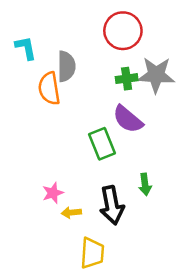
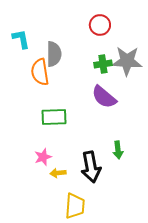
red circle: (123, 31) -> (100, 25), size x0.7
green rectangle: (102, 144) -> (54, 117), moved, turned -70

